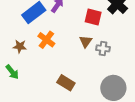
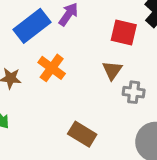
gray cross: (103, 48) -> (134, 92), moved

